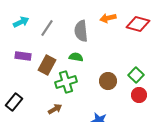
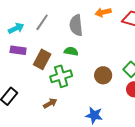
cyan arrow: (21, 22) -> (16, 28), moved

